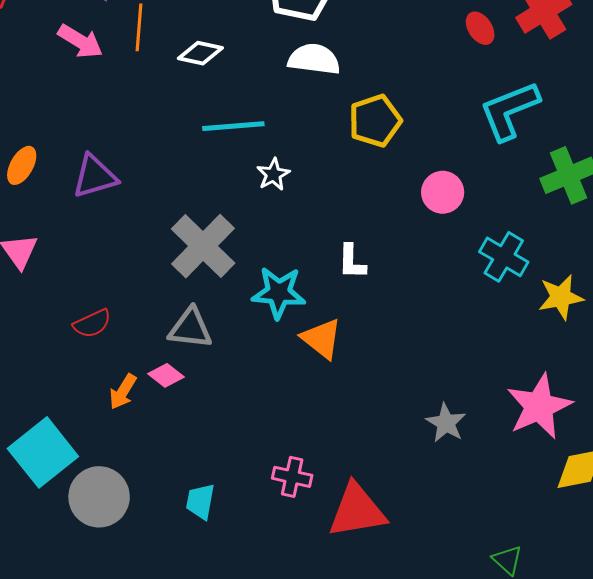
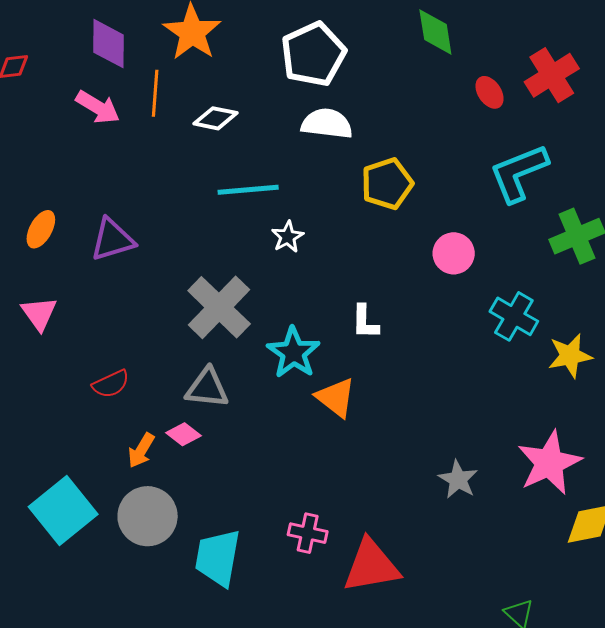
cyan star: (279, 293) -> (293, 353), turned 30
gray circle: (99, 497) -> (148, 516), moved
cyan trapezoid: (200, 501) -> (218, 558), size x1.6

